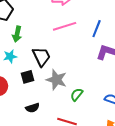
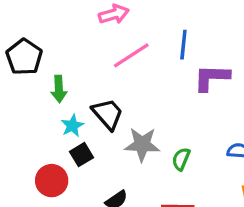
cyan star: (10, 56) -> (72, 126), moved
black square: (28, 77) -> (82, 155), moved

